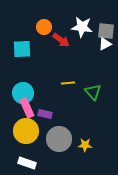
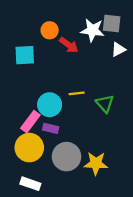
gray square: (106, 31) -> (112, 23), moved
cyan circle: (23, 93) -> (50, 105), moved
pink rectangle: (27, 108) -> (30, 122), turned 60
yellow star: (85, 145) -> (96, 163), size x1.5

